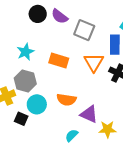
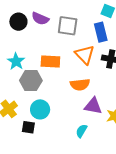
gray hexagon: (25, 81) -> (31, 80), moved
orange semicircle: (66, 100) -> (80, 85), moved

